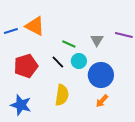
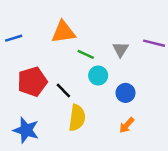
orange triangle: (35, 26) -> (63, 32), moved, turned -35
black line: (58, 62) -> (63, 90), moved
blue circle: (101, 75) -> (125, 93), size x0.6

